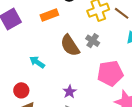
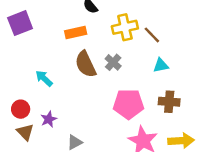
orange rectangle: (49, 15) -> (76, 33), moved
purple star: (70, 92) -> (49, 119), moved

